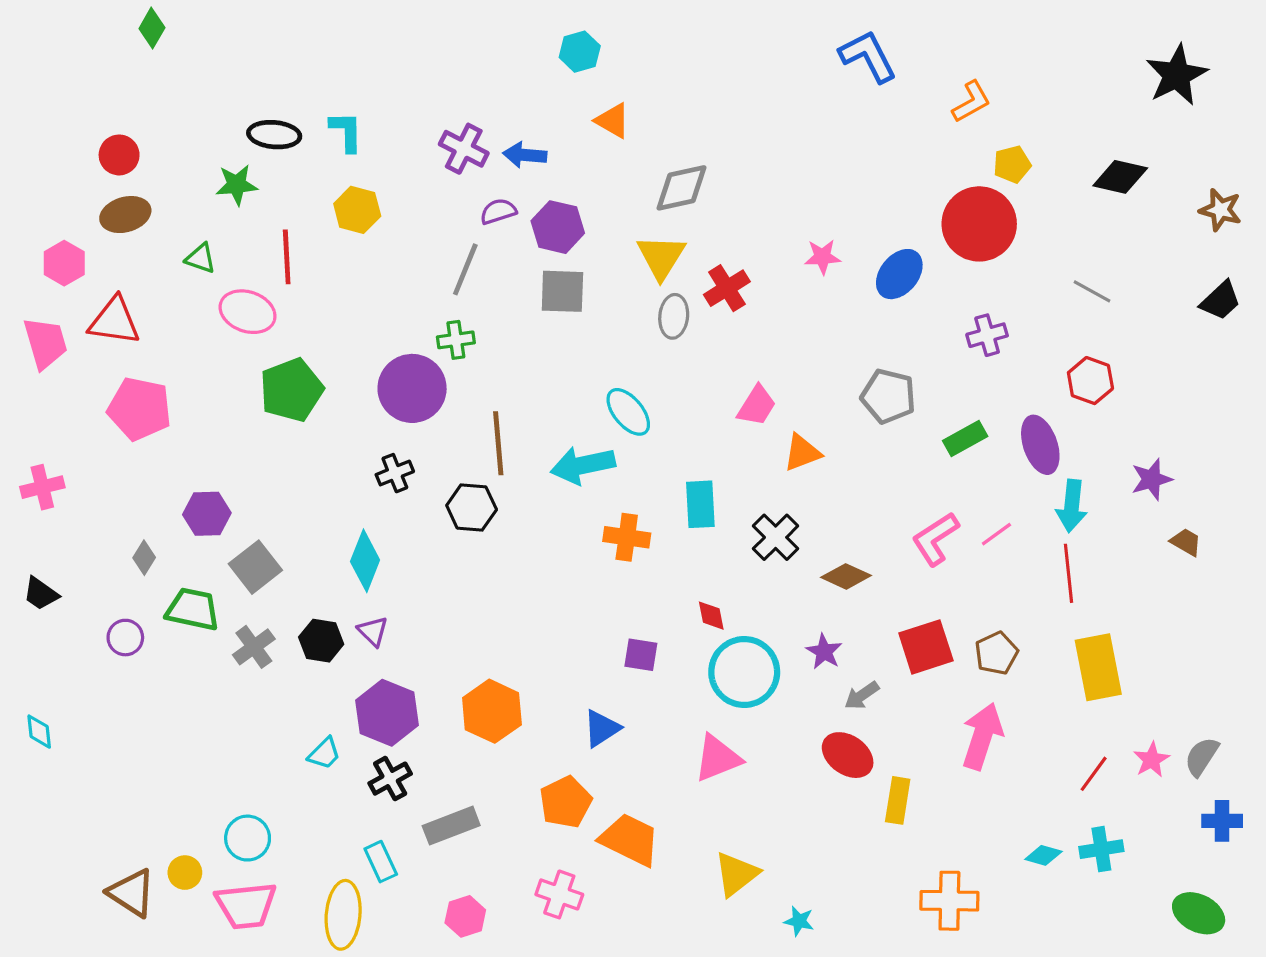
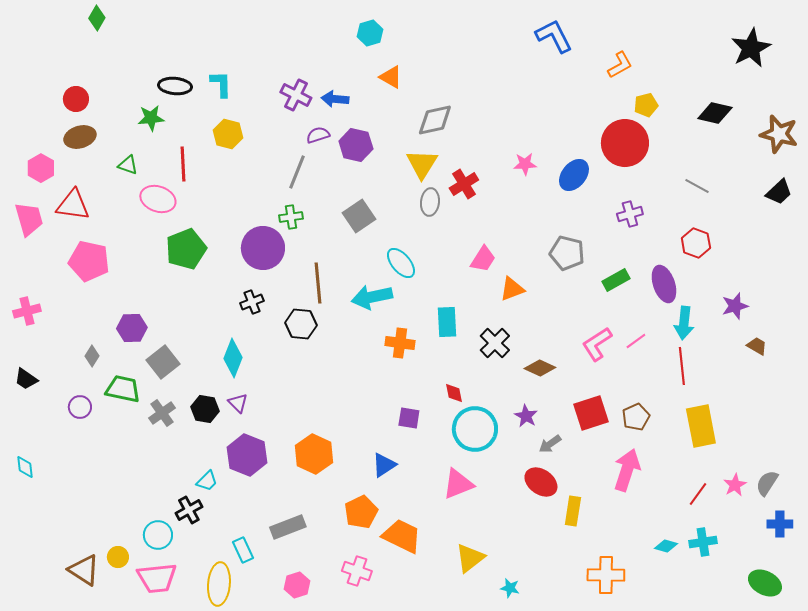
brown star: (1220, 210) -> (779, 134), size x1.4
gray square: (562, 291) -> (359, 216), moved, turned -36
black cross: (390, 779) -> (189, 510), moved

